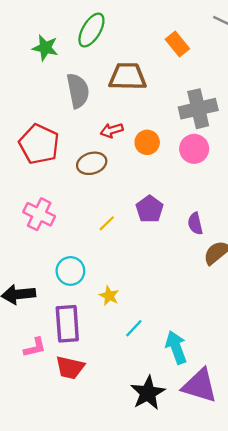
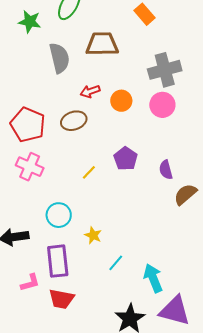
red pentagon: (39, 144) -> (28, 125), moved

